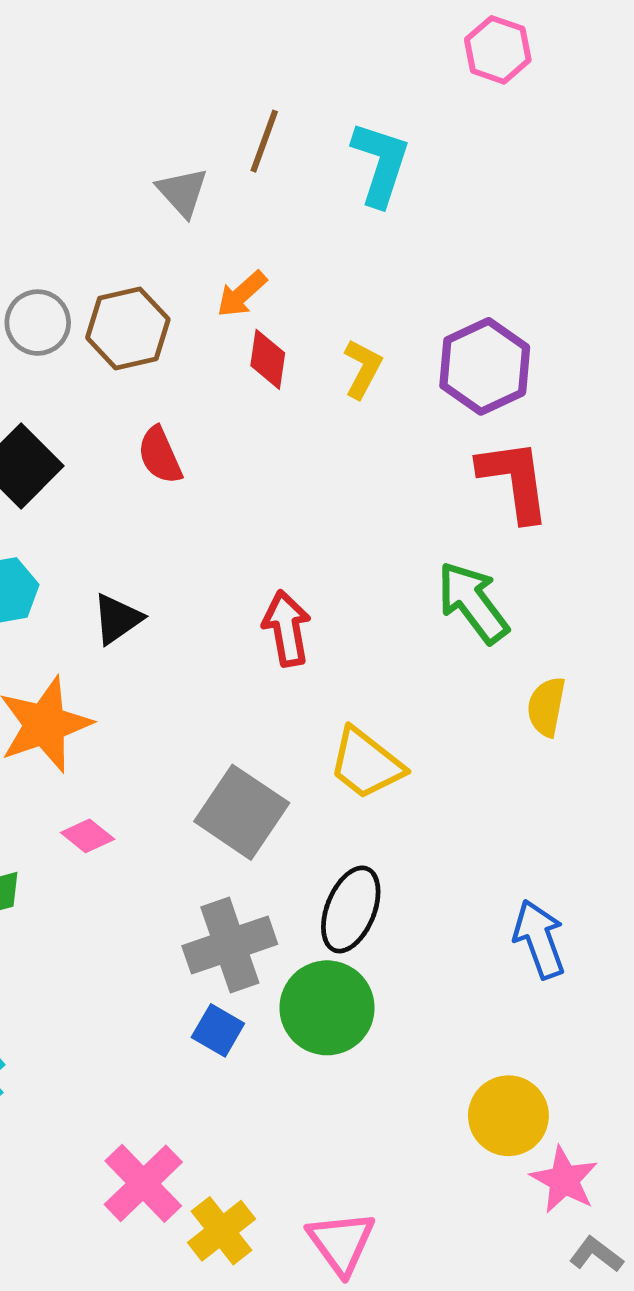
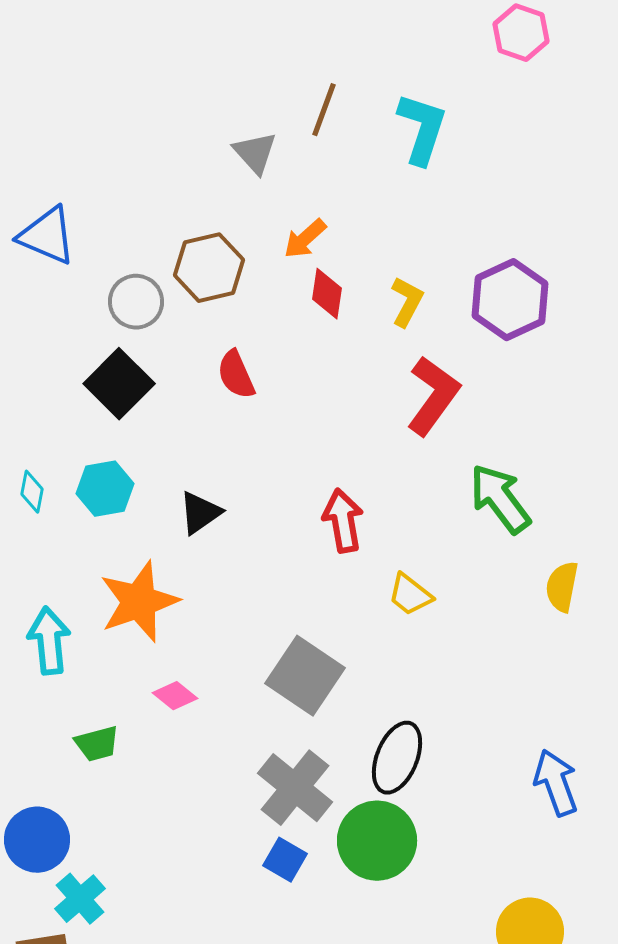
gray circle: (38, 323) -> (136, 302), moved
red L-shape: (514, 480) -> (433, 396), moved, turned 44
yellow trapezoid: (366, 764) -> (410, 595), moved, size x0.7
gray cross: (230, 945) -> (295, 788), turned -32

